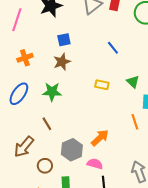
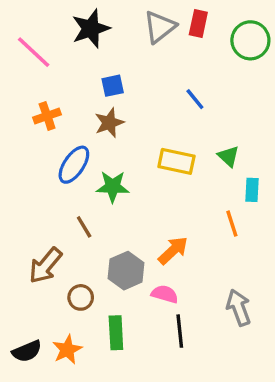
pink line: (17, 20) -> (34, 52), turned -65
yellow rectangle: (102, 85) -> (176, 161), size x1.5
green star: (52, 92) -> (113, 187), moved
blue ellipse: (19, 94) -> (74, 165), moved

